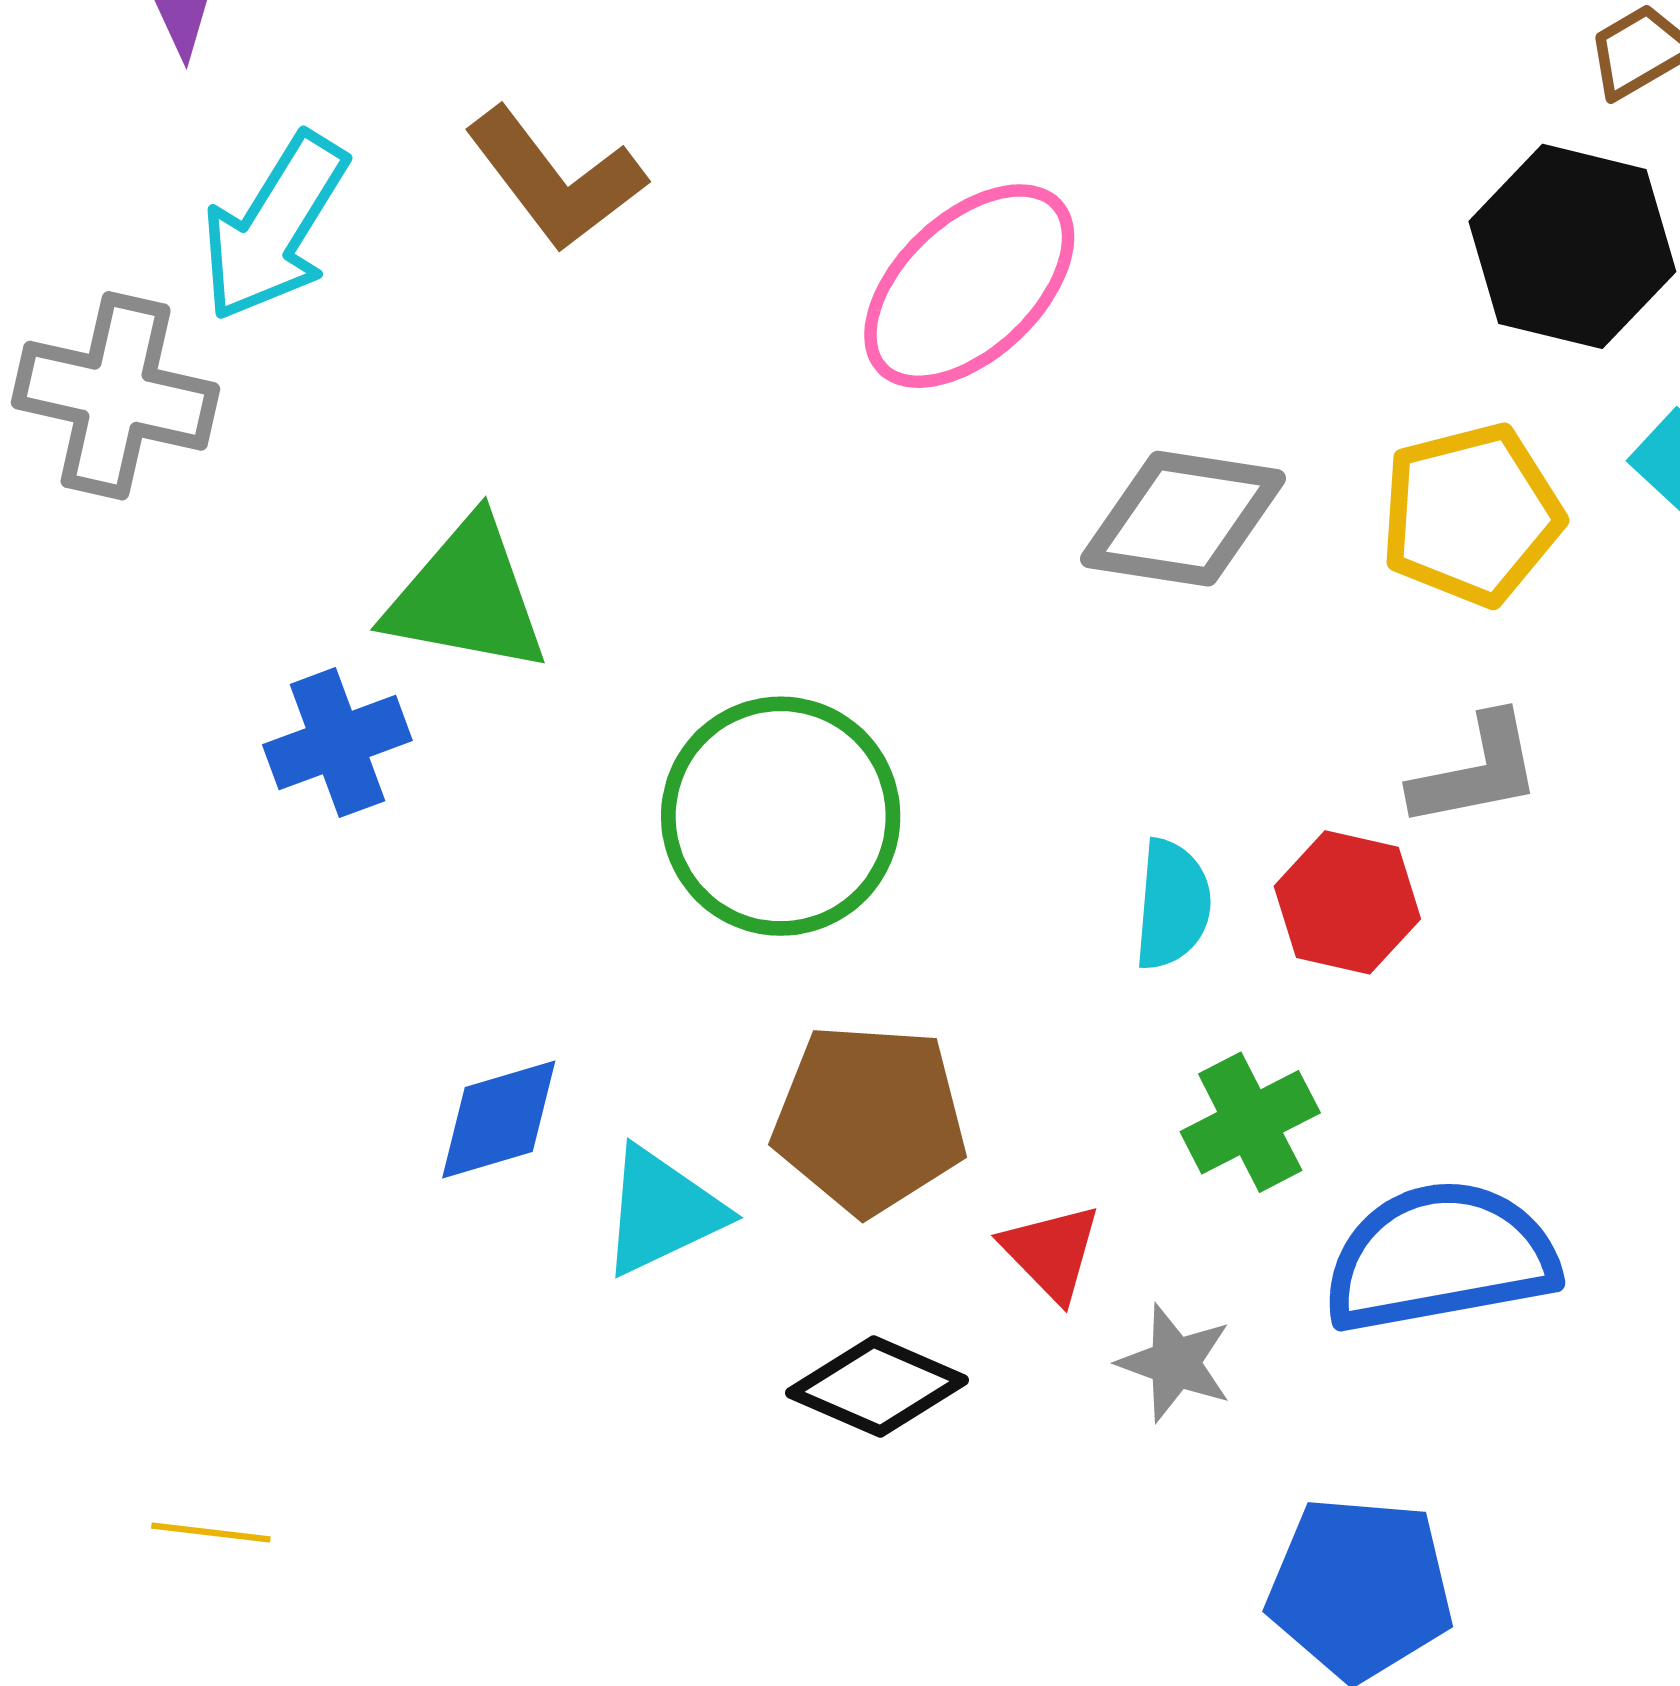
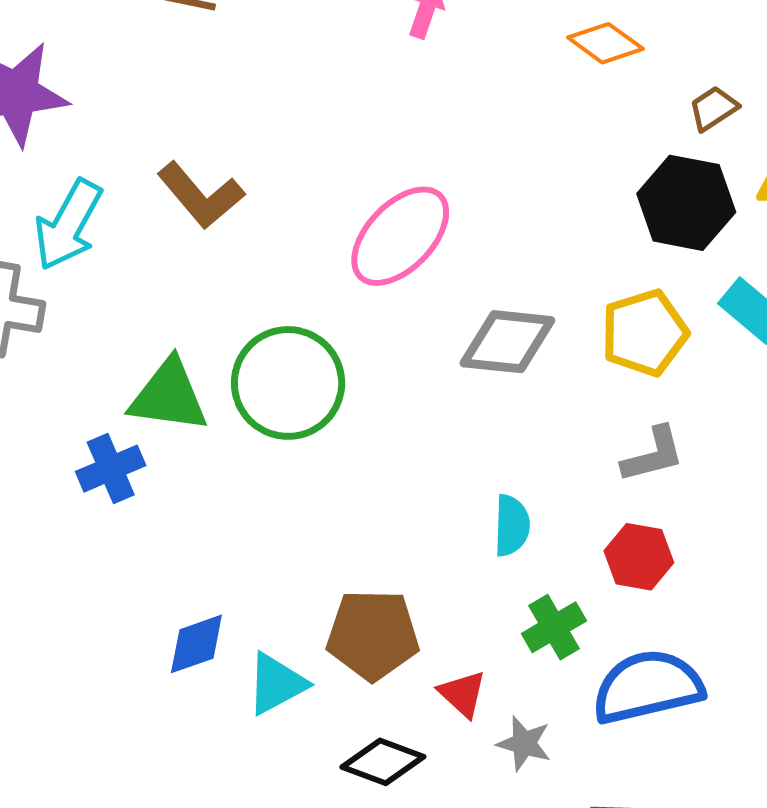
green circle: (781, 816) -> (288, 383), moved
red hexagon: (1347, 902) -> (639, 557), moved

